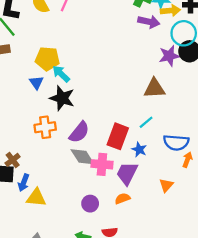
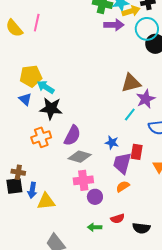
purple star: (169, 56) -> (146, 99), moved
red rectangle: (118, 136) -> (137, 152), moved, size x0.7
blue star: (139, 150) -> (112, 143), moved
gray diamond: (82, 157) -> (80, 157), turned -30
brown cross: (13, 160) -> (18, 172), turned -32
pink cross: (102, 164) -> (83, 180), moved

